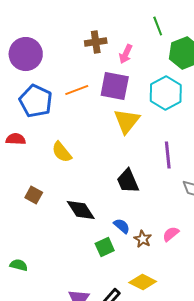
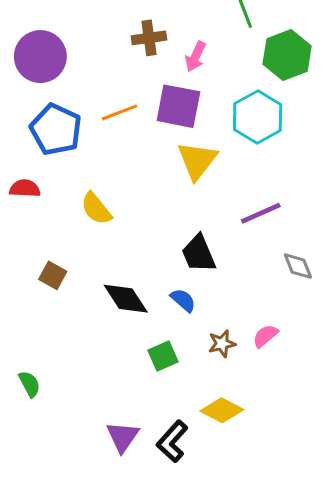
purple line: (168, 155) -> (261, 213), turned 72
blue semicircle: (122, 226) -> (183, 300), moved
brown star: (143, 239) -> (222, 344), turned 30
green semicircle: (19, 265) -> (29, 384), turned 48

